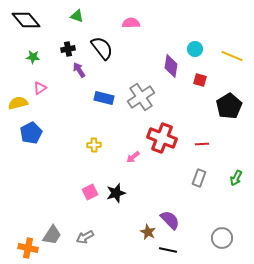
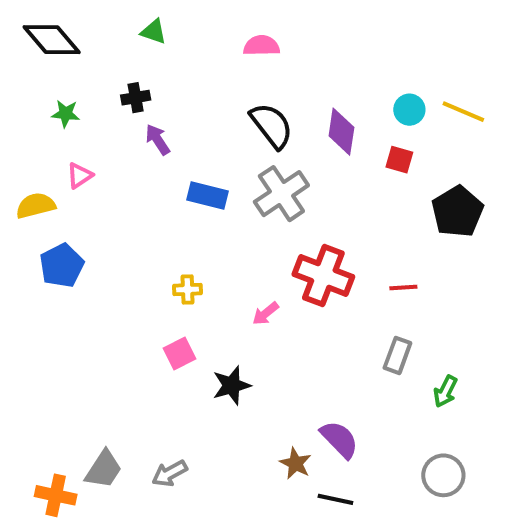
black semicircle: (102, 48) -> (271, 126), moved
cyan circle: (195, 49) -> (409, 110), moved
green arrow: (236, 178) -> (445, 391), moved
pink square: (90, 192) -> (180, 353), moved

